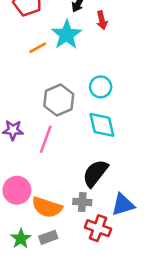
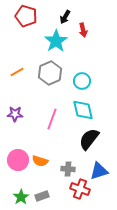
orange line: (38, 48) -> (17, 72), moved
gray hexagon: (59, 100) -> (50, 73), moved
pink line: (46, 139) -> (52, 119), moved
black semicircle: (95, 173) -> (89, 139), moved
orange semicircle: (47, 207) -> (40, 161), moved, size x0.7

